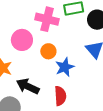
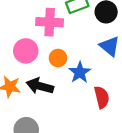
black arrow: (28, 86) -> (40, 86), moved
red semicircle: (60, 96) -> (102, 97), moved

